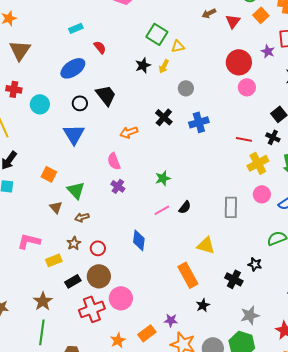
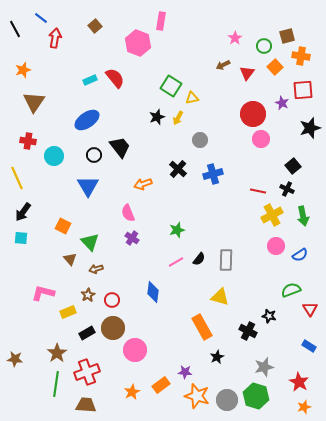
red semicircle: (100, 47) -> (115, 78), moved, size x1.5
gray rectangle: (231, 207) -> (226, 260), moved
red cross: (92, 309) -> (87, 372), moved

